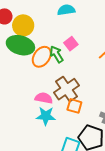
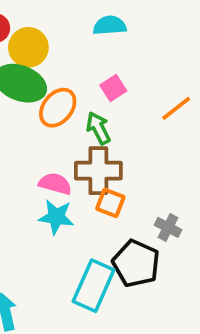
green arrow: (57, 54) -> (98, 128), moved
brown cross: (67, 89) -> (98, 171), turned 30

